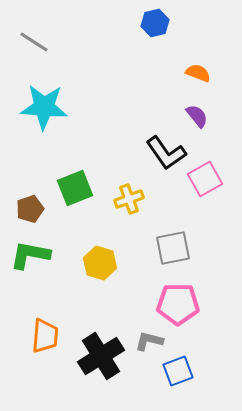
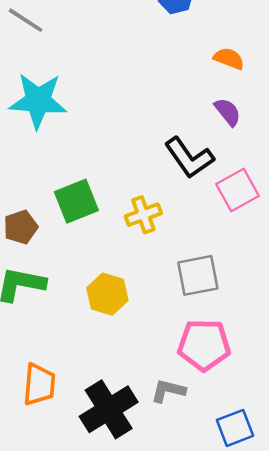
blue square: (178, 371) -> (235, 428), moved

